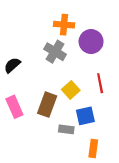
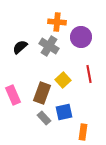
black semicircle: (12, 65) -> (20, 47), moved
blue square: (85, 116) -> (64, 112), moved
gray rectangle: (66, 129) -> (44, 118), moved, turned 40

